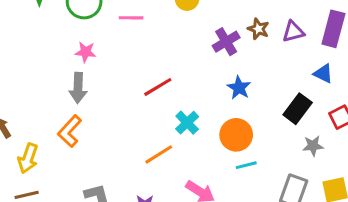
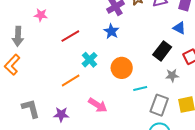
pink star: (86, 52) -> (41, 15), moved
blue star: (239, 88) -> (111, 31), moved
cyan line: (246, 165) -> (140, 88), moved

